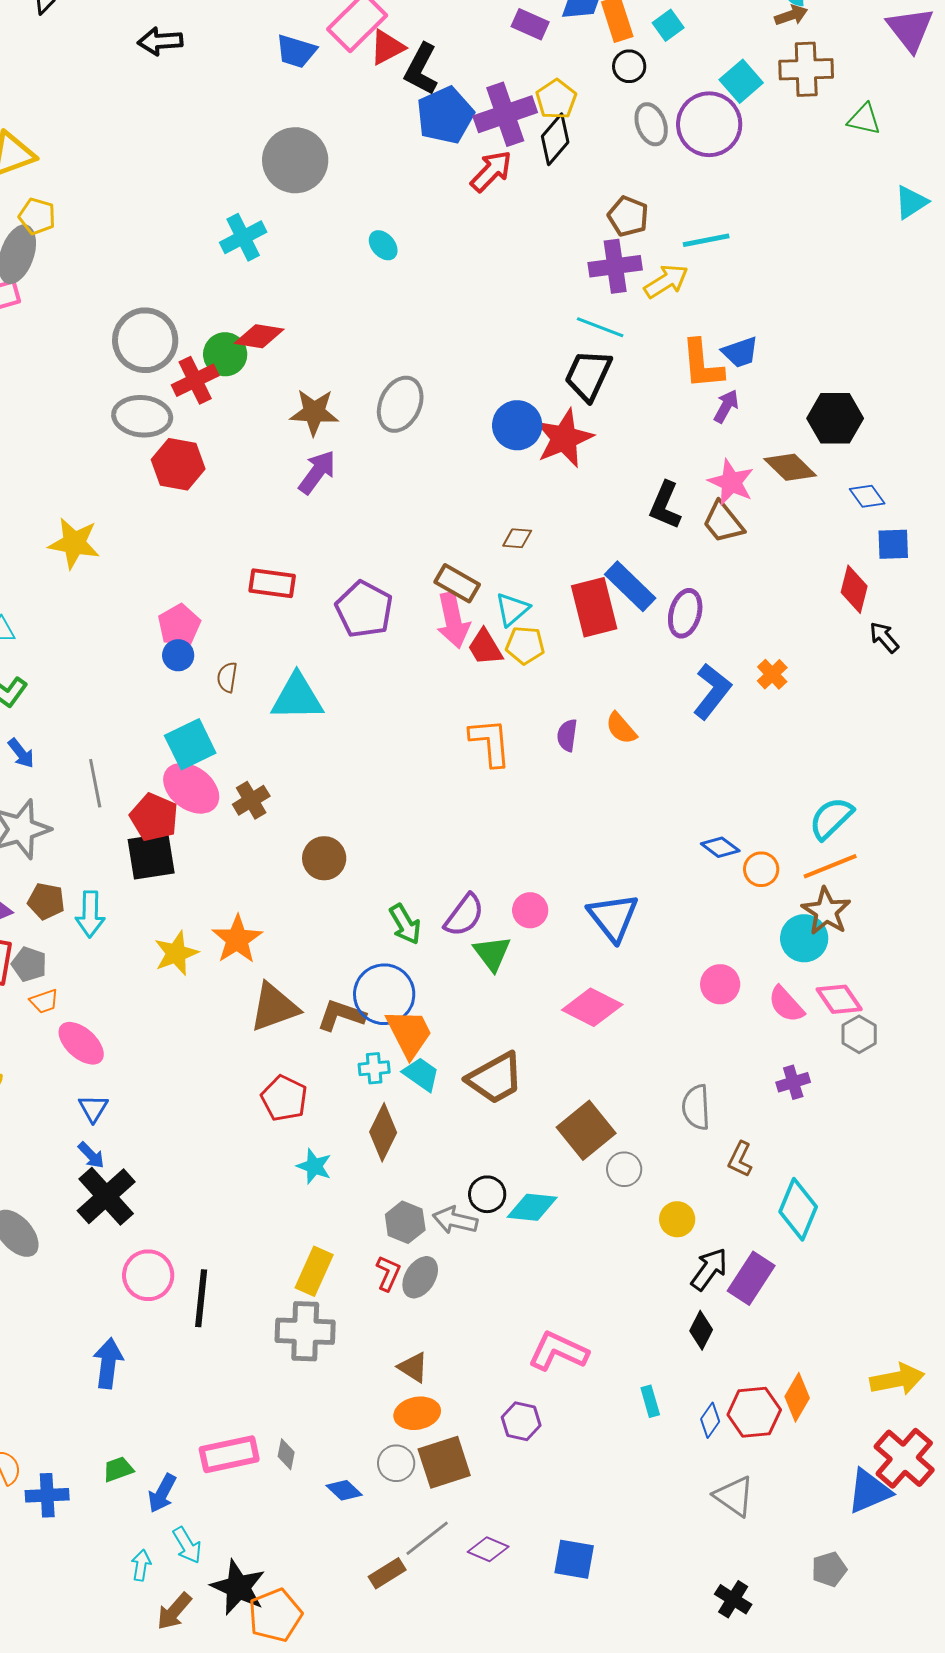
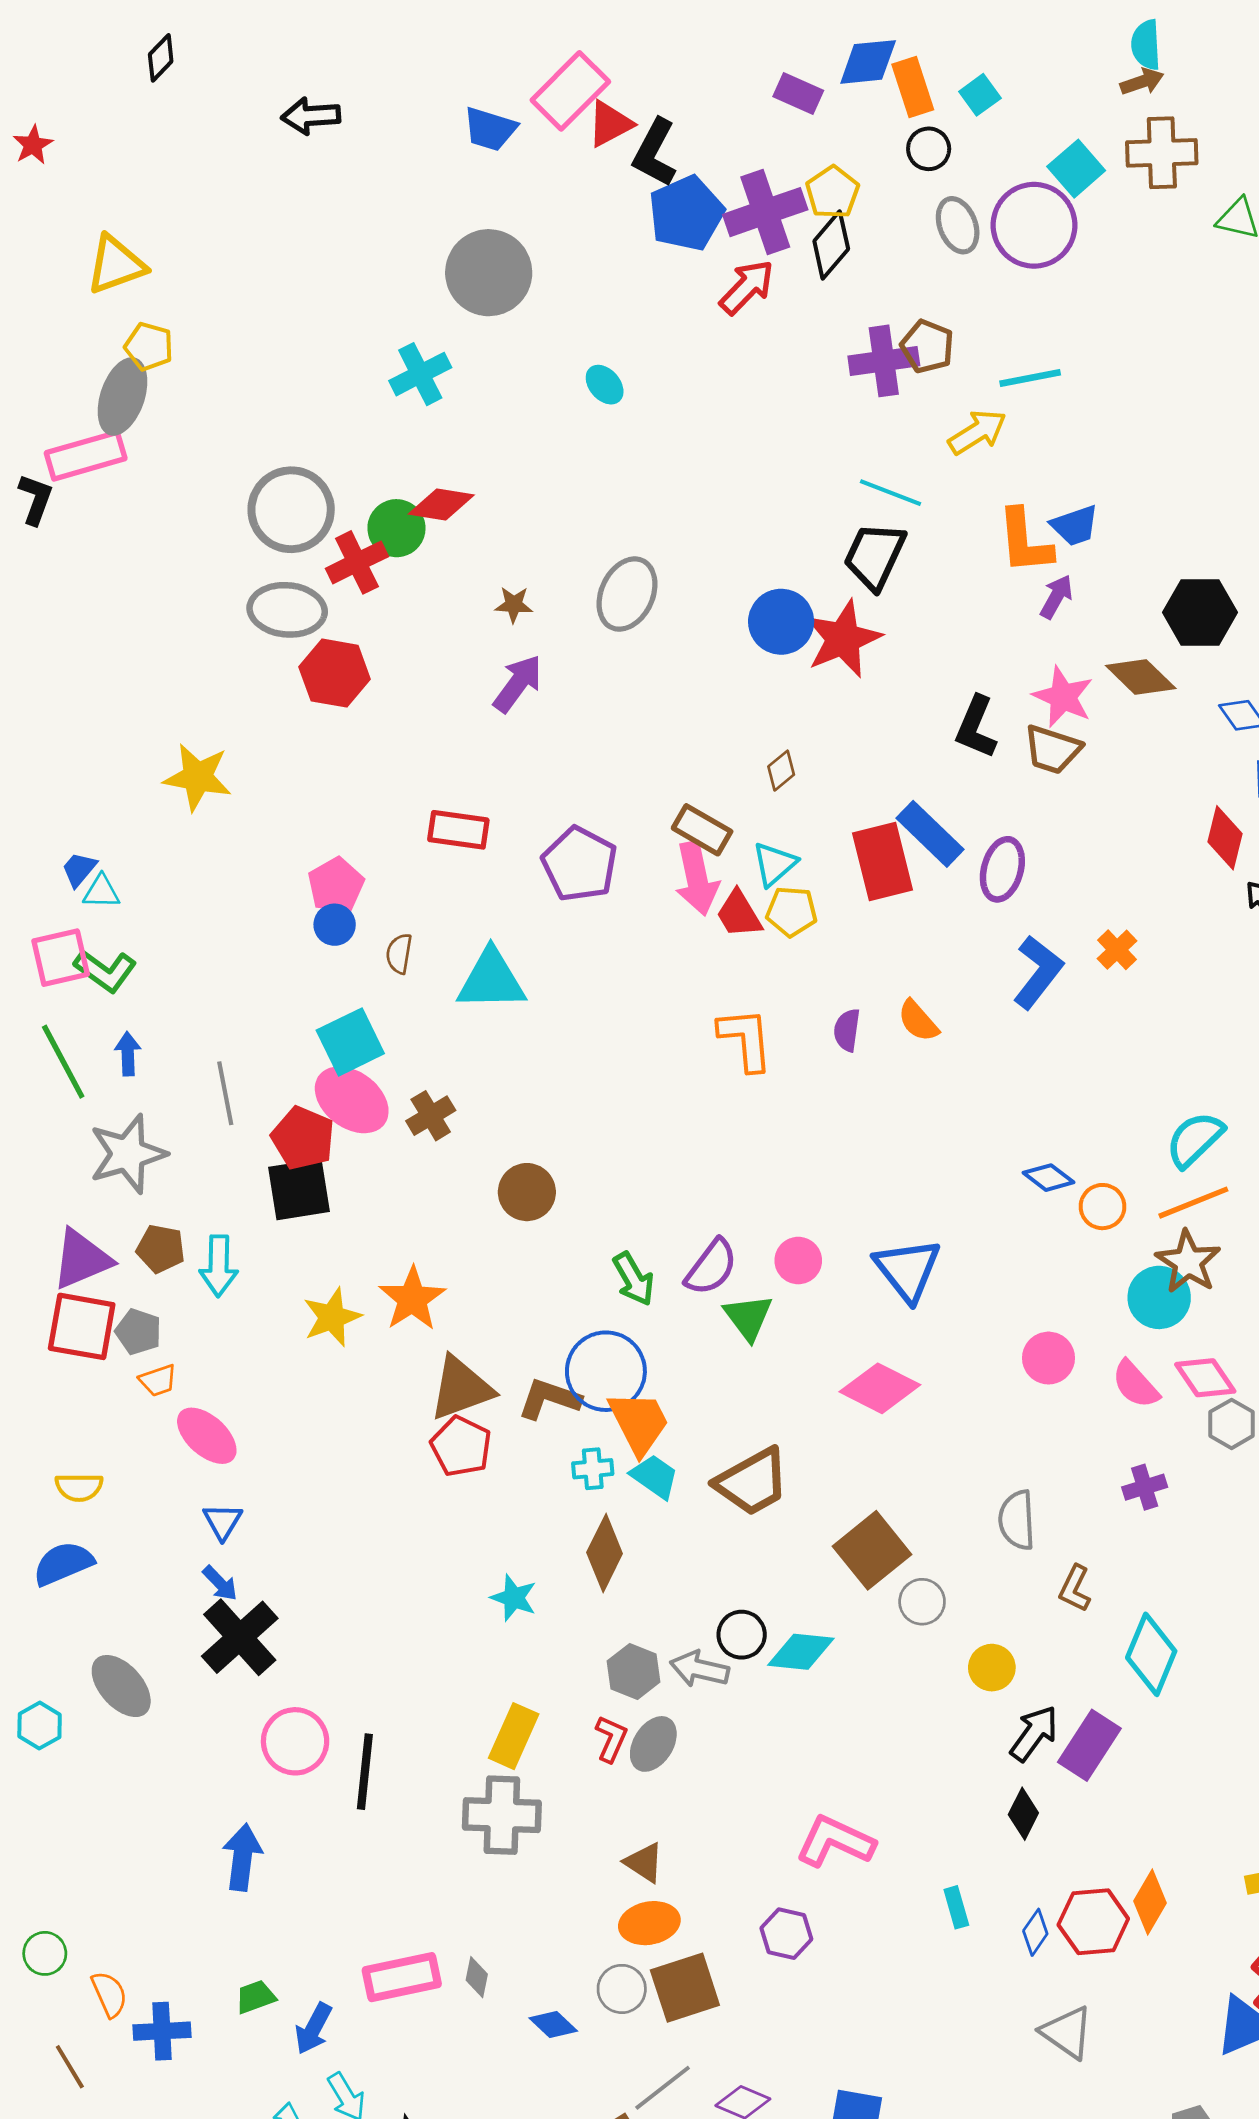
purple cross: (615, 266) -> (884, 361), moved
brown star: (314, 412) -> (514, 605), size x0.6
brown trapezoid: (723, 522) -> (1052, 749), turned -33
brown diamond: (517, 538) -> (781, 771), turned -44
blue arrow: (21, 753) -> (128, 1054), turned -144
red pentagon: (284, 1098) -> (461, 1446), moved

